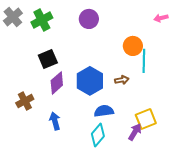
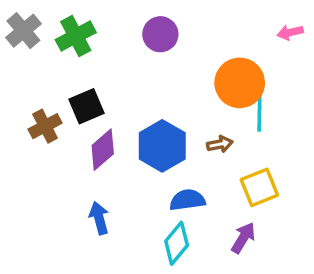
orange circle: (133, 46) -> (240, 83), size x1.4
brown cross: (25, 101) -> (45, 126), moved
yellow square: (146, 119) -> (259, 187), moved

